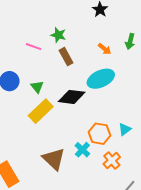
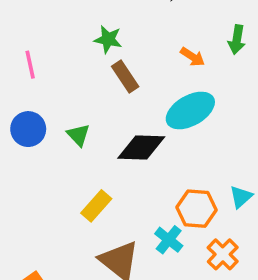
pink line: (34, 47) -> (30, 65), moved, turned 63
yellow rectangle: (41, 111) -> (96, 206), moved, size x0.7

